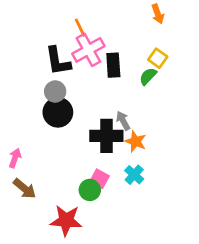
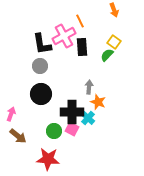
orange line: (80, 28) -> (80, 21), moved
black circle: (58, 112) -> (41, 94), moved
gray arrow: (123, 121) -> (89, 87), turned 32
black cross: (106, 136) -> (72, 112), moved
cyan cross: (134, 175) -> (88, 118), moved
green circle: (90, 190) -> (54, 131), moved

